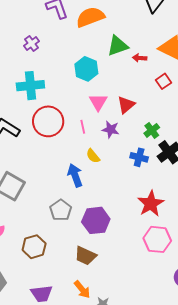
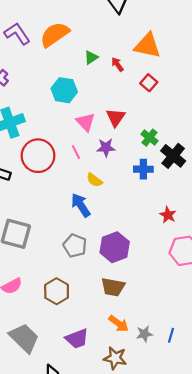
green triangle: (118, 46) -> (91, 57), size x0.6
red arrow: (140, 58) -> (117, 64), turned 64
red star: (151, 204) -> (168, 215), size x0.6

